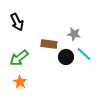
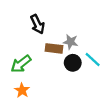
black arrow: (17, 22) -> (37, 24), moved
gray star: (74, 34) -> (71, 42), moved

